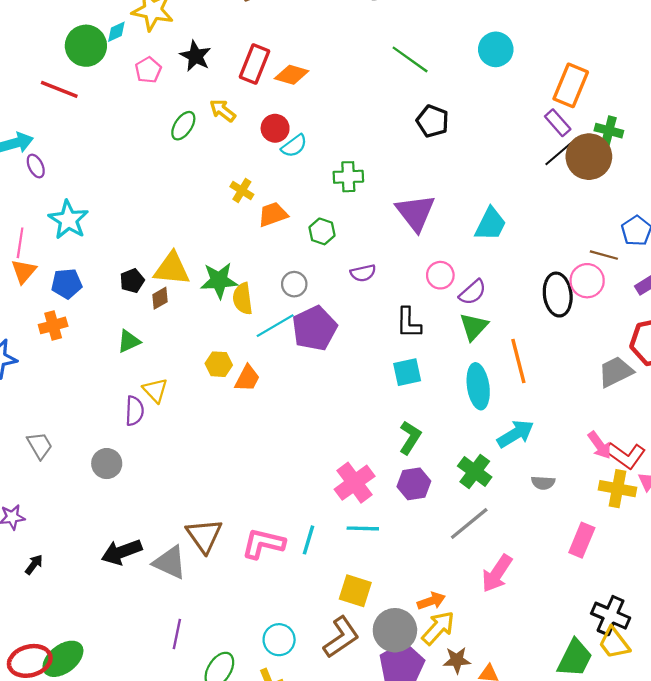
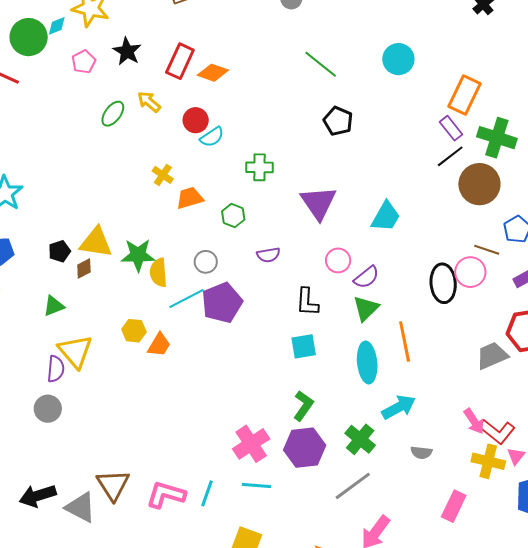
green cross: (609, 131) -> (497, 138), size x1.5
brown circle: (589, 157) -> (479, 184), moved
yellow triangle: (155, 390) -> (75, 351), size x1.5
gray circle: (107, 464) -> (48, 409), moved
purple hexagon: (414, 484) -> (305, 448), size x1.4

